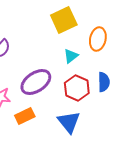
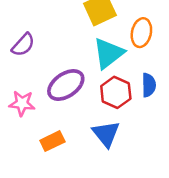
cyan triangle: (71, 56) -> (109, 53), size x1.8
orange rectangle: (25, 116) -> (52, 141), moved

